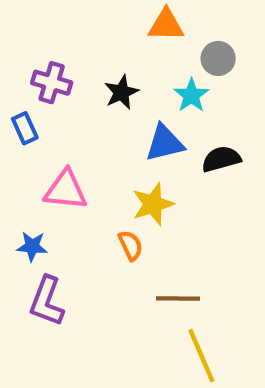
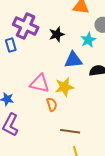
purple cross: (52, 83) -> (26, 26), size x1.4
pink triangle: (66, 190) -> (40, 83), moved

